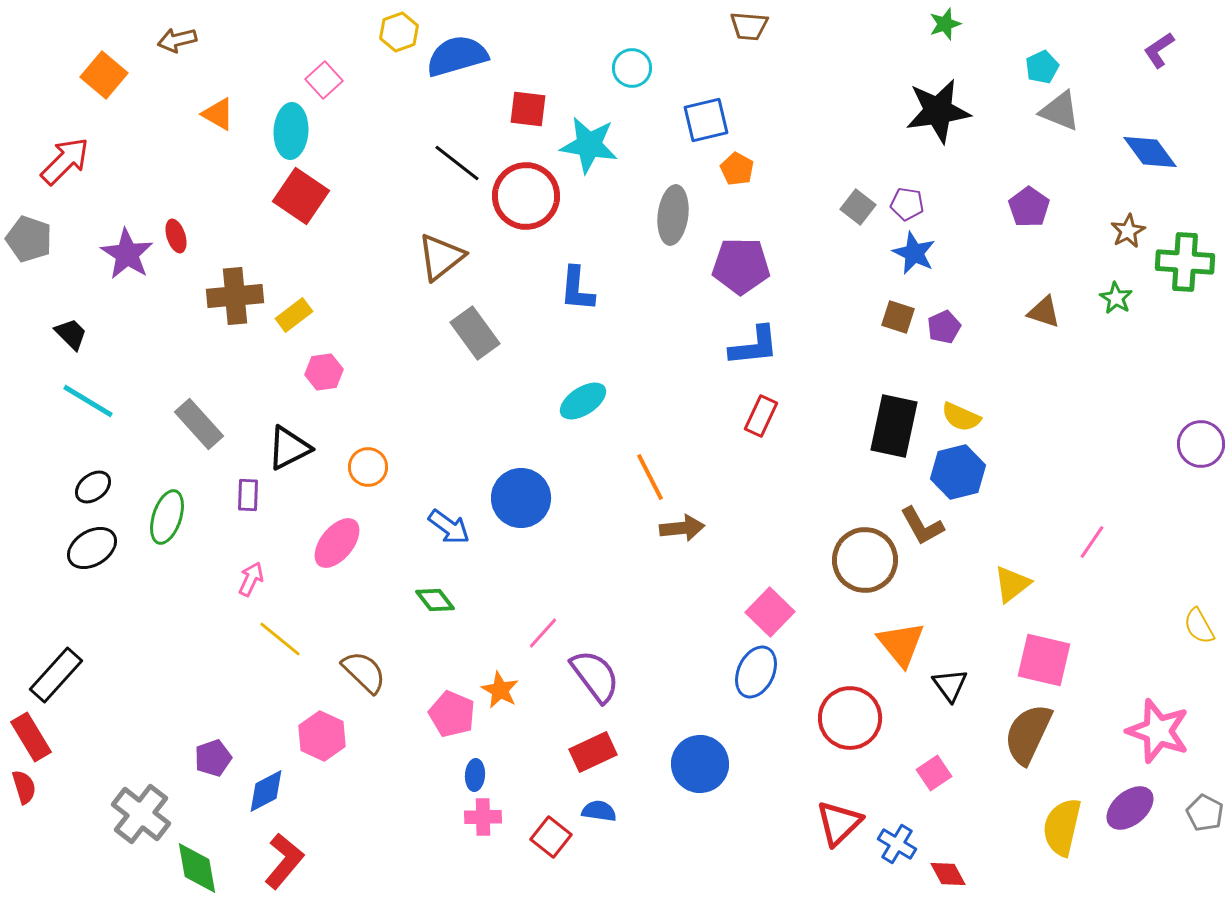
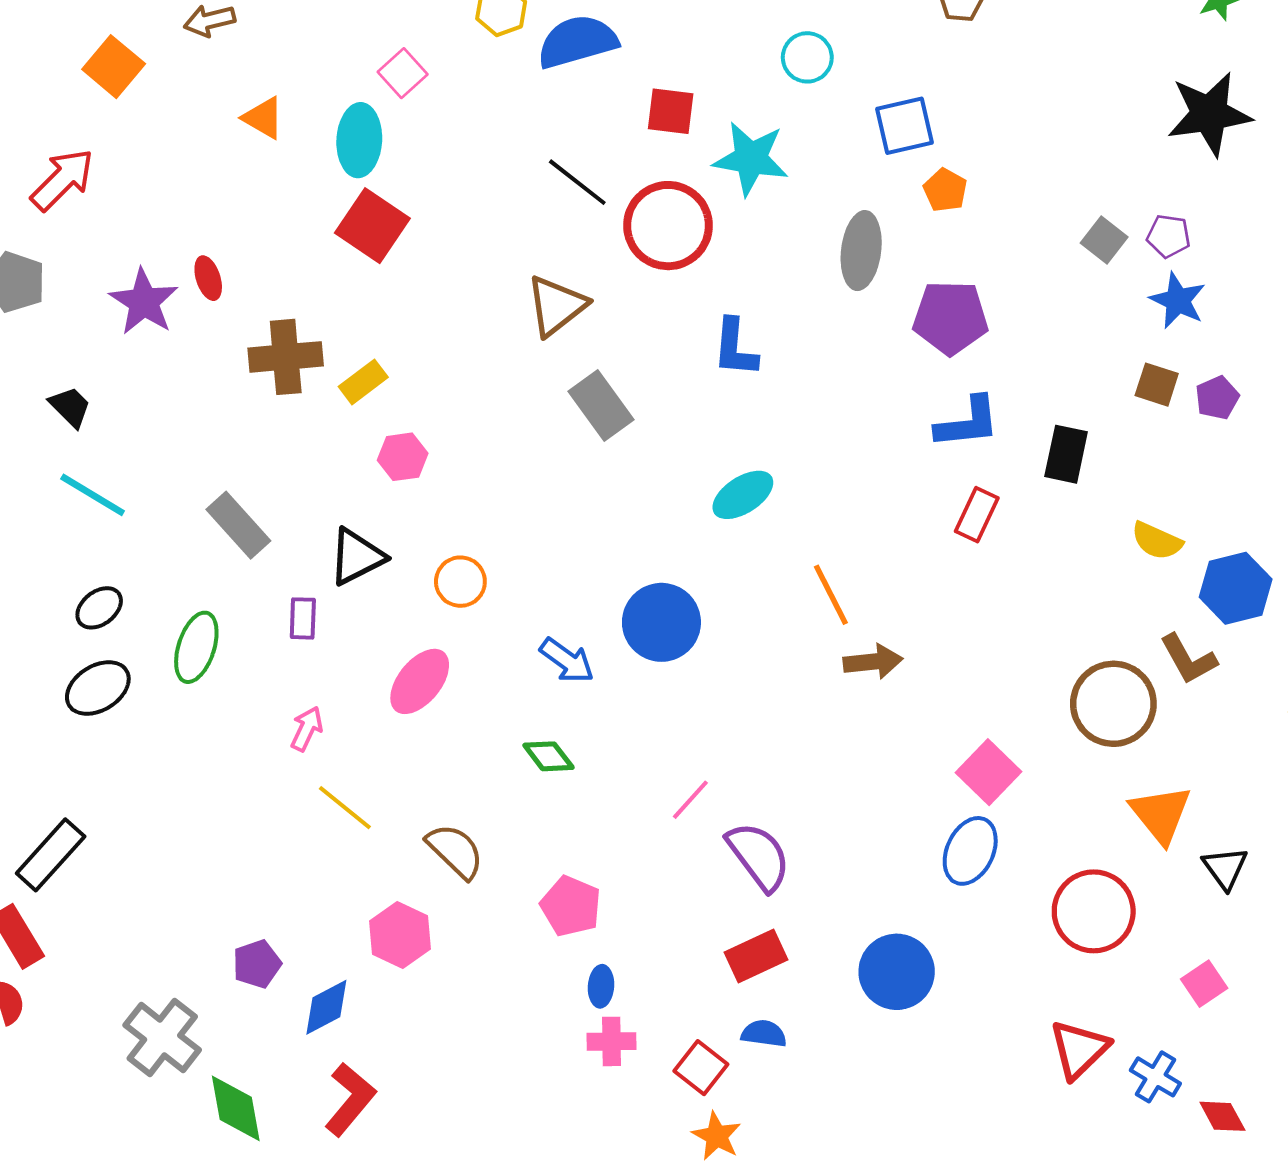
yellow semicircle: (961, 417) -> (1157, 541), moved
black rectangle: (894, 426) -> (1066, 454), moved, size x0.7
orange star: (500, 690) -> (717, 1136), moved

